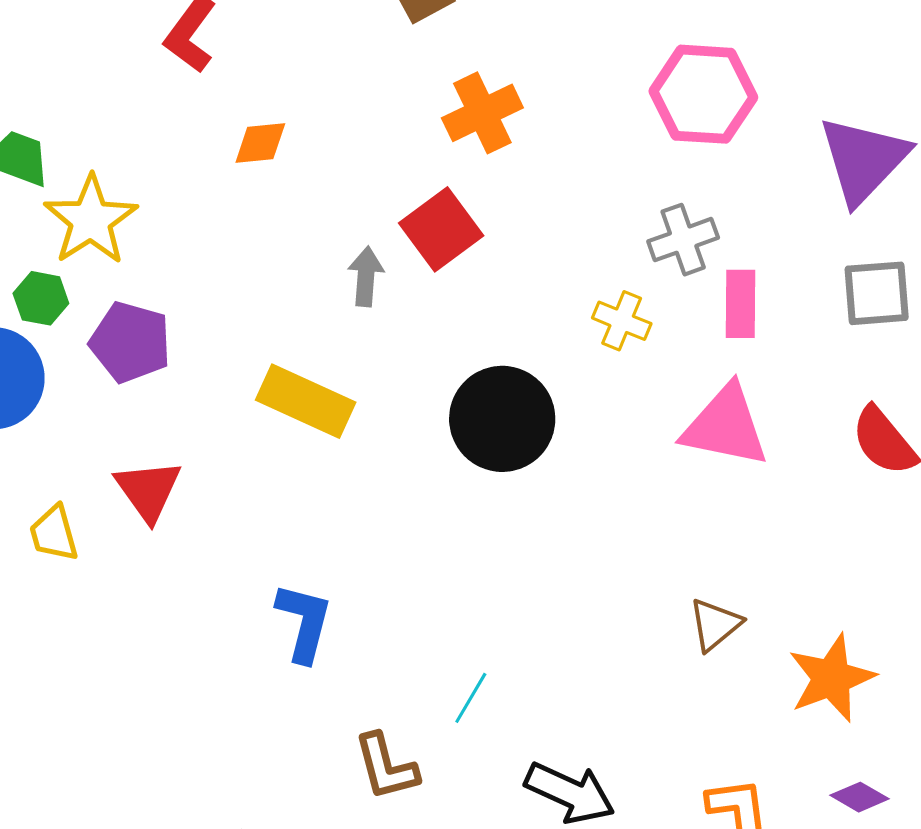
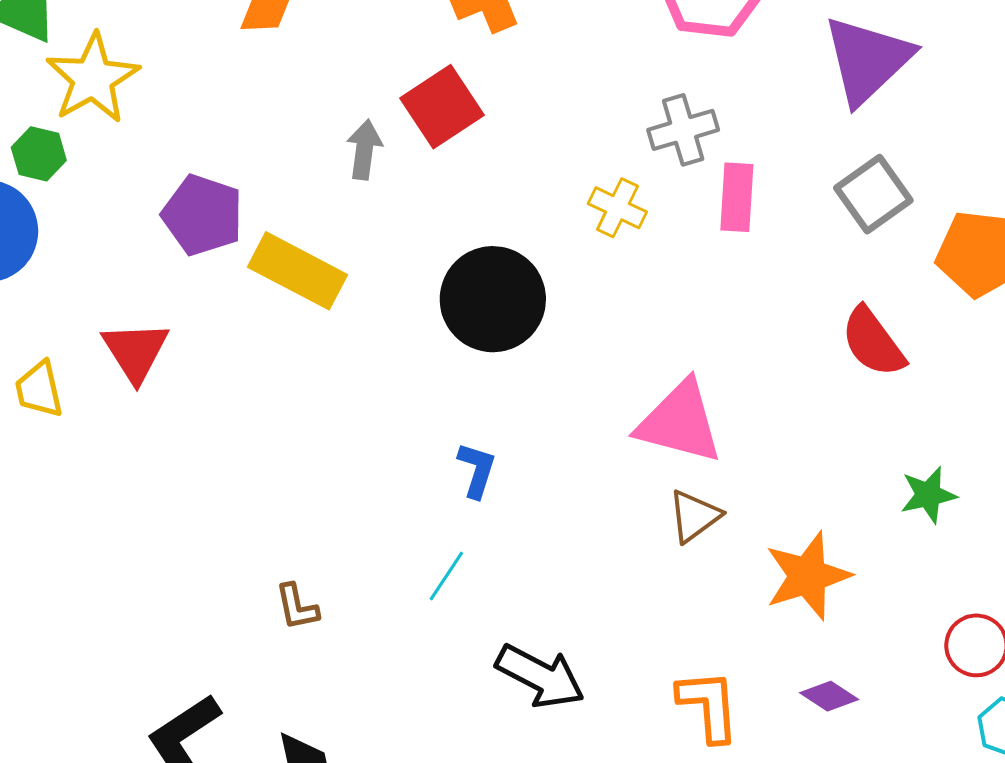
gray square: (877, 293) -> (873, 194), turned -34
purple pentagon: (130, 342) -> (203, 215), moved
pink triangle: (725, 426) -> (680, 422), moved
blue L-shape: (304, 622) -> (477, 470), moved, size x0.7
brown L-shape: (386, 767) -> (297, 607), moved, size x0.7

